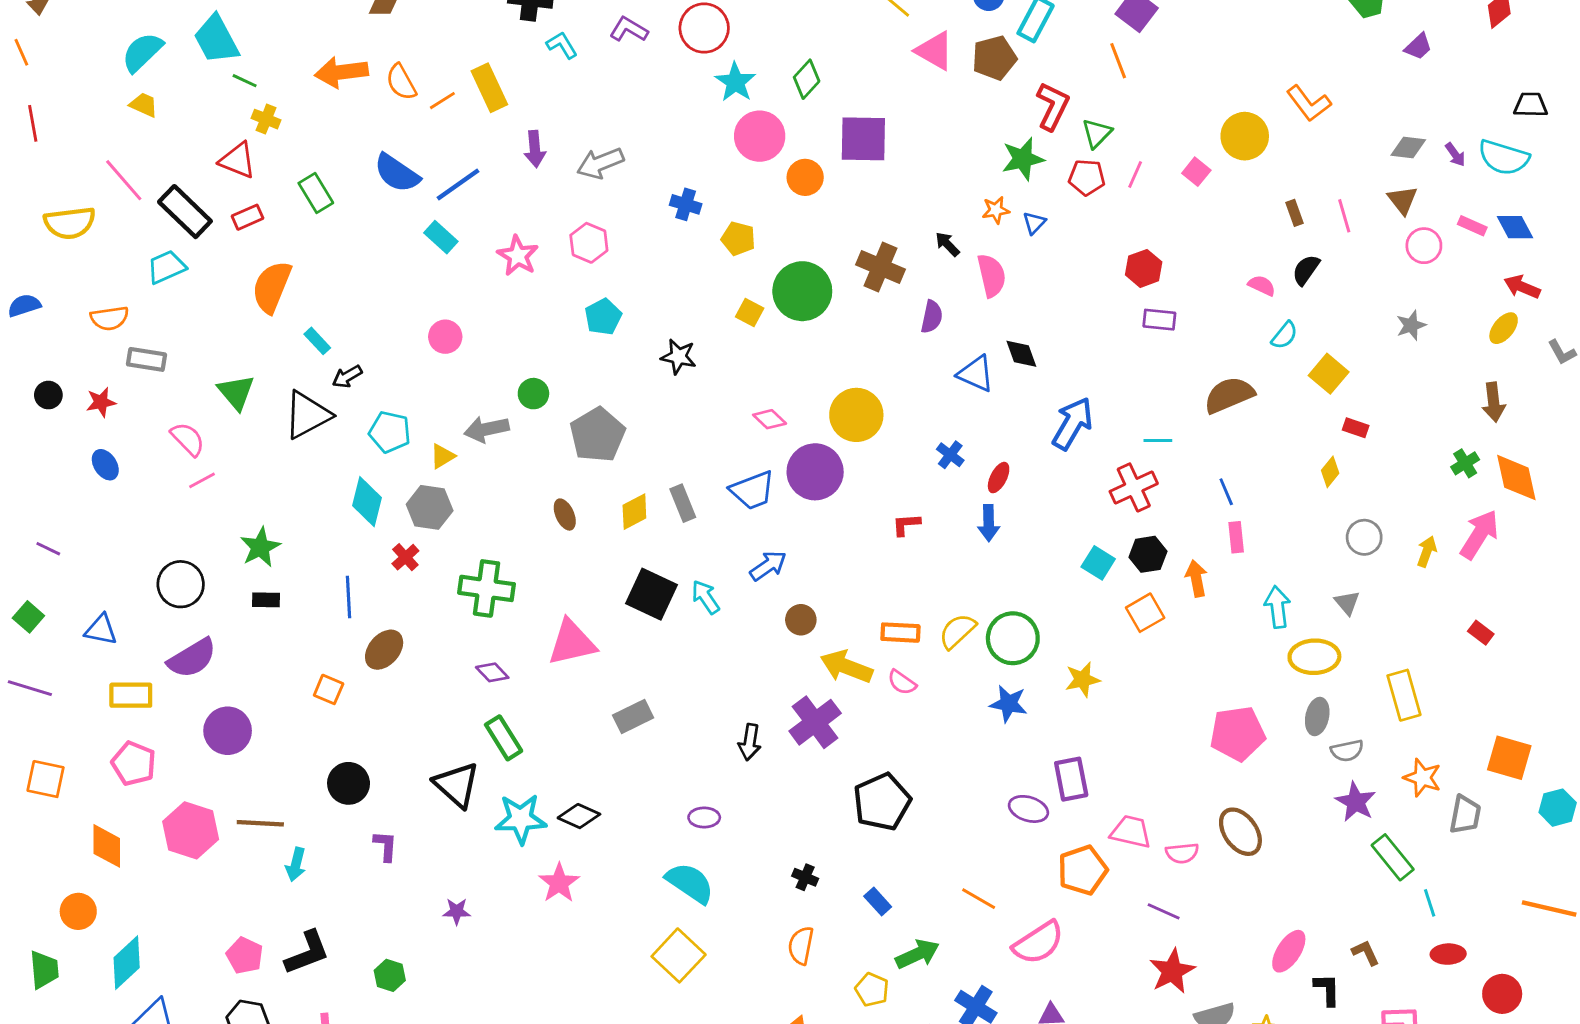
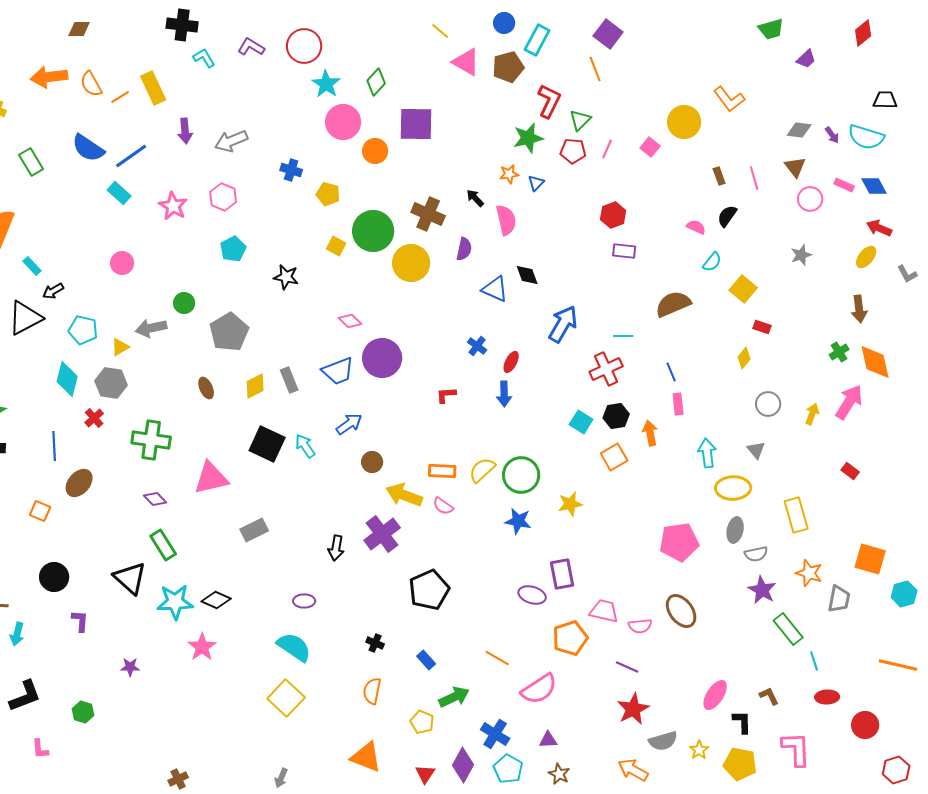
yellow circle: (856, 415) -> (411, 263), moved

